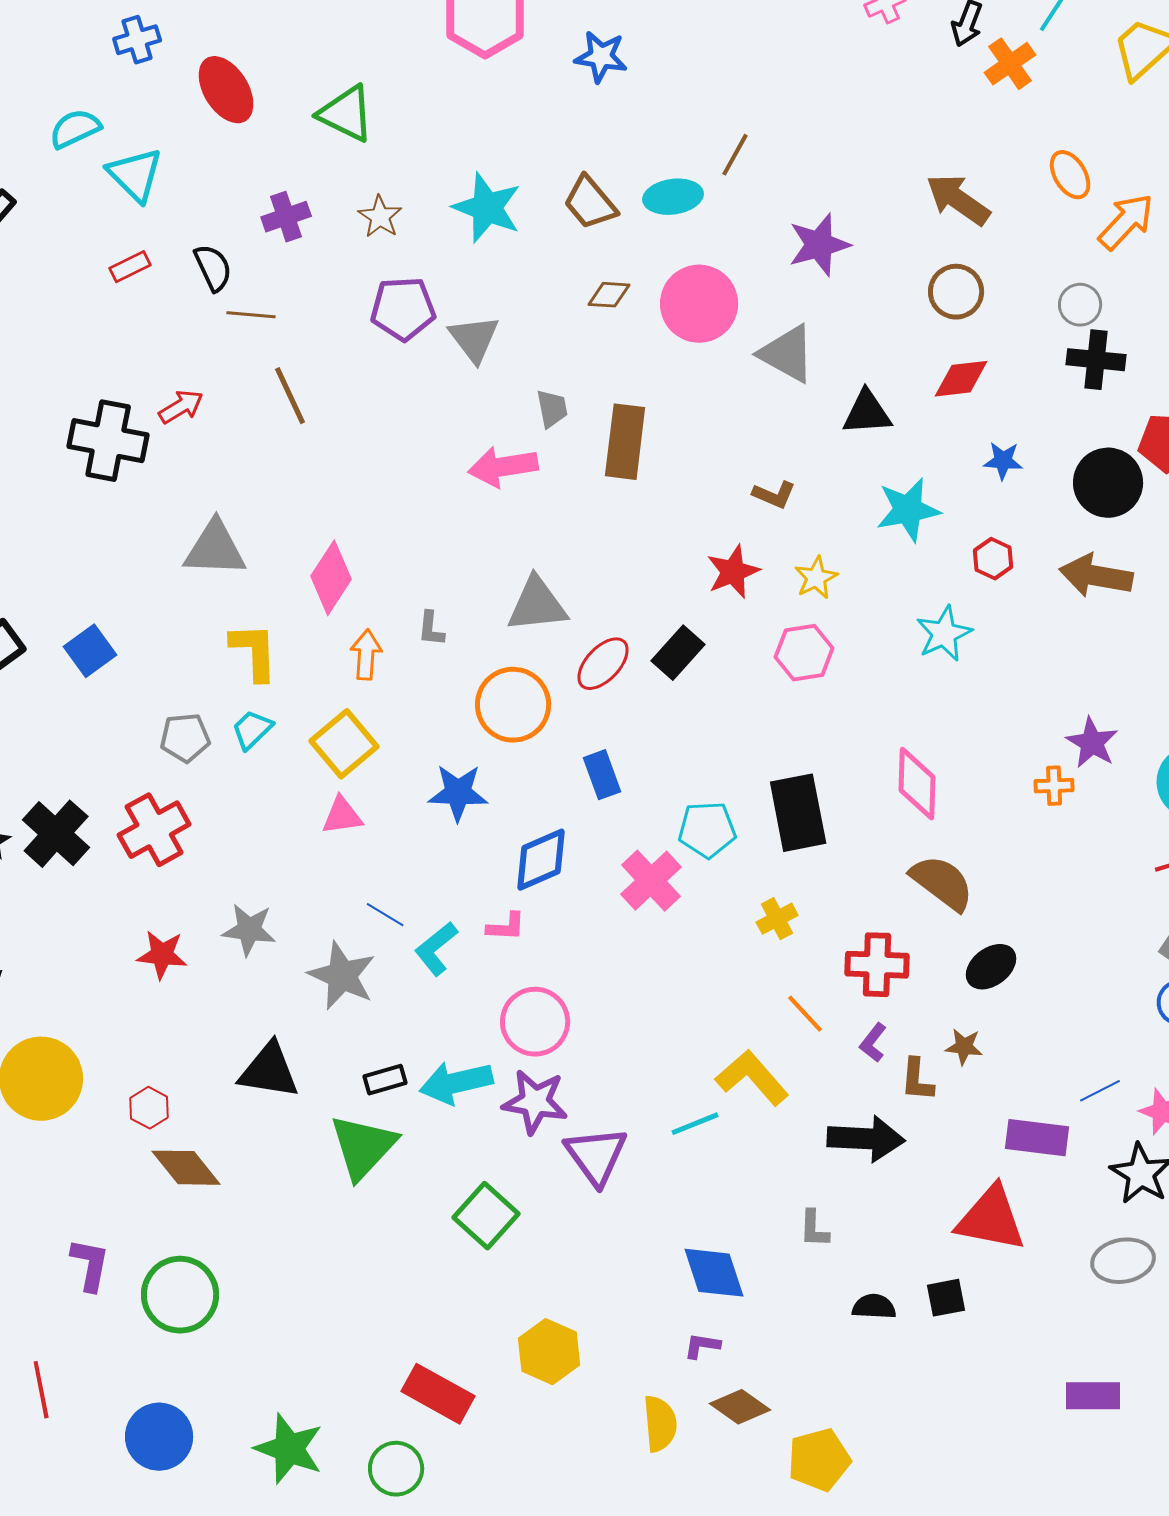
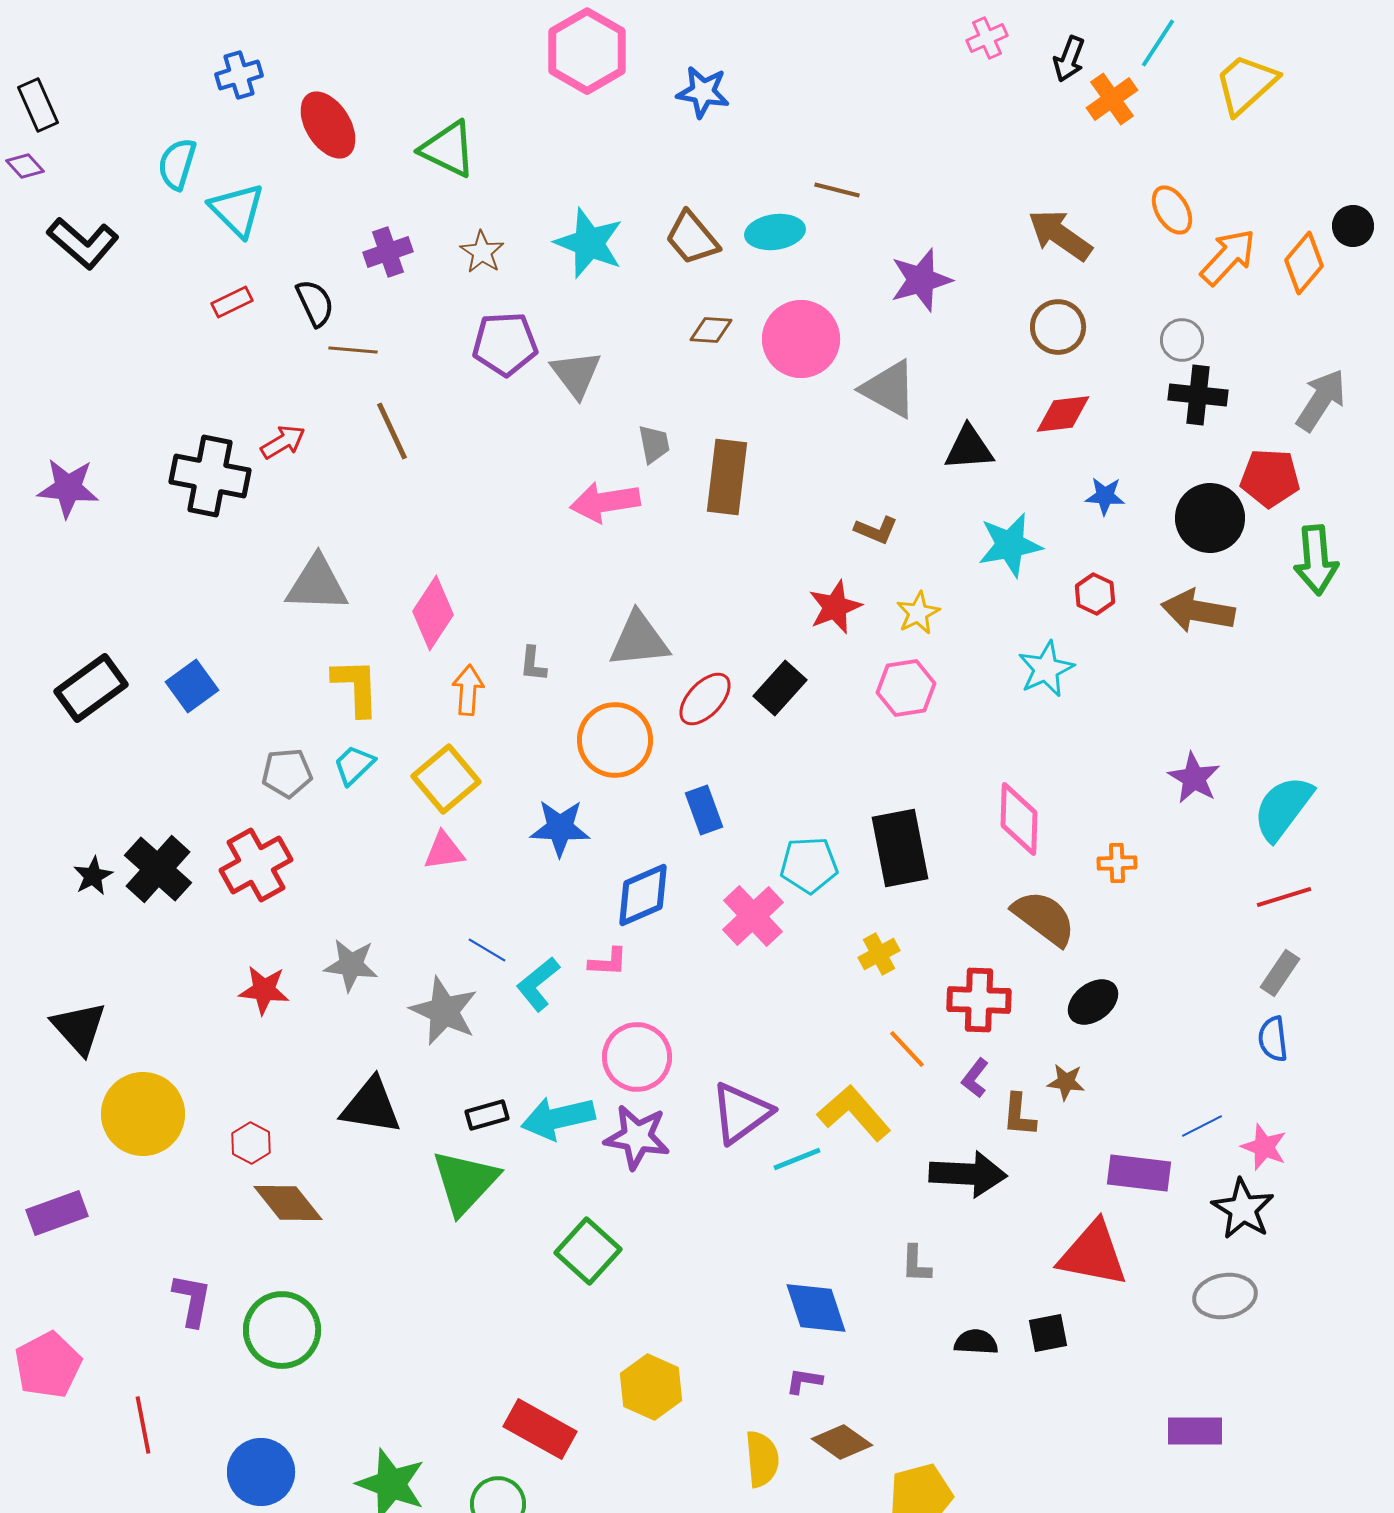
cyan semicircle: (75, 129) -> (177, 164), turned -48
brown line: (735, 155) -> (837, 190), turned 75
orange cross: (1054, 786) -> (1117, 863), moved
purple triangle: (596, 1156) -> (741, 1113), moved, turned 30

